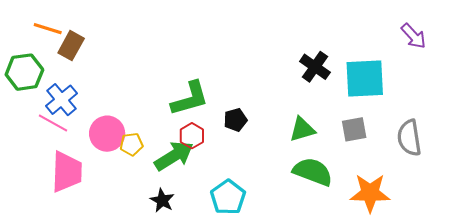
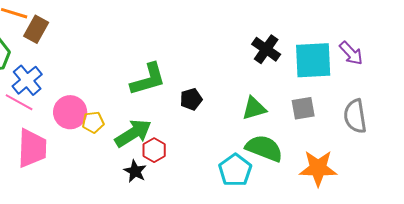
purple arrow: (414, 36) -> (351, 53), moved
red hexagon: (192, 136) -> (154, 150), moved
cyan pentagon: (228, 197) -> (235, 170), moved
black star: (162, 200) -> (135, 171), moved

